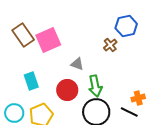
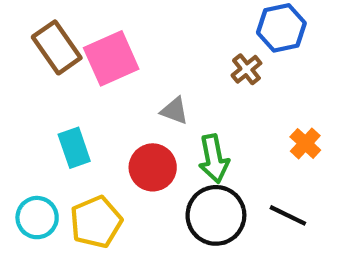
orange cross: (138, 98) -> (305, 143), moved, turned -32

